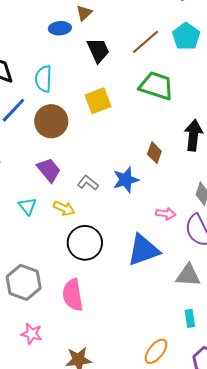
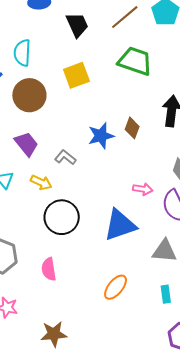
blue star: (126, 180) -> (101, 136), moved
pink semicircle: (73, 295) -> (49, 269), size x0.7
orange ellipse: (156, 351) -> (116, 287), moved

